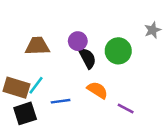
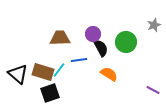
blue line: (61, 101) -> (79, 60), moved
purple line: (126, 109) -> (153, 90), moved

